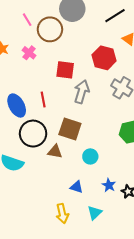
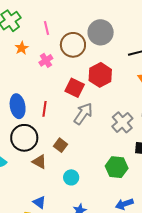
pink line: (27, 20) -> (46, 28), moved
red hexagon: (104, 58) -> (100, 75), moved
brown square: (70, 129) -> (61, 145), size x0.6
blue triangle: (77, 187) -> (39, 202), moved

